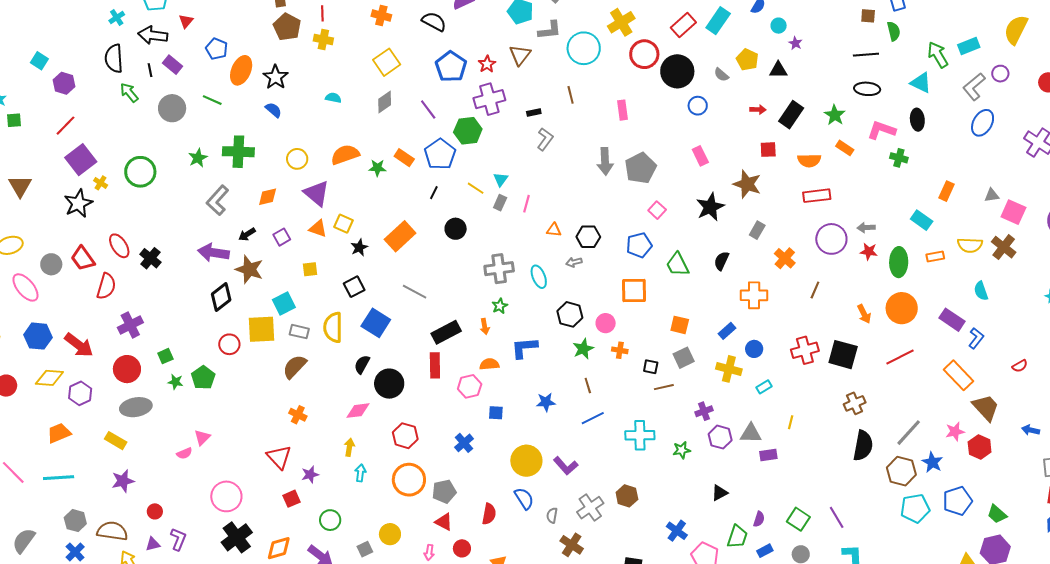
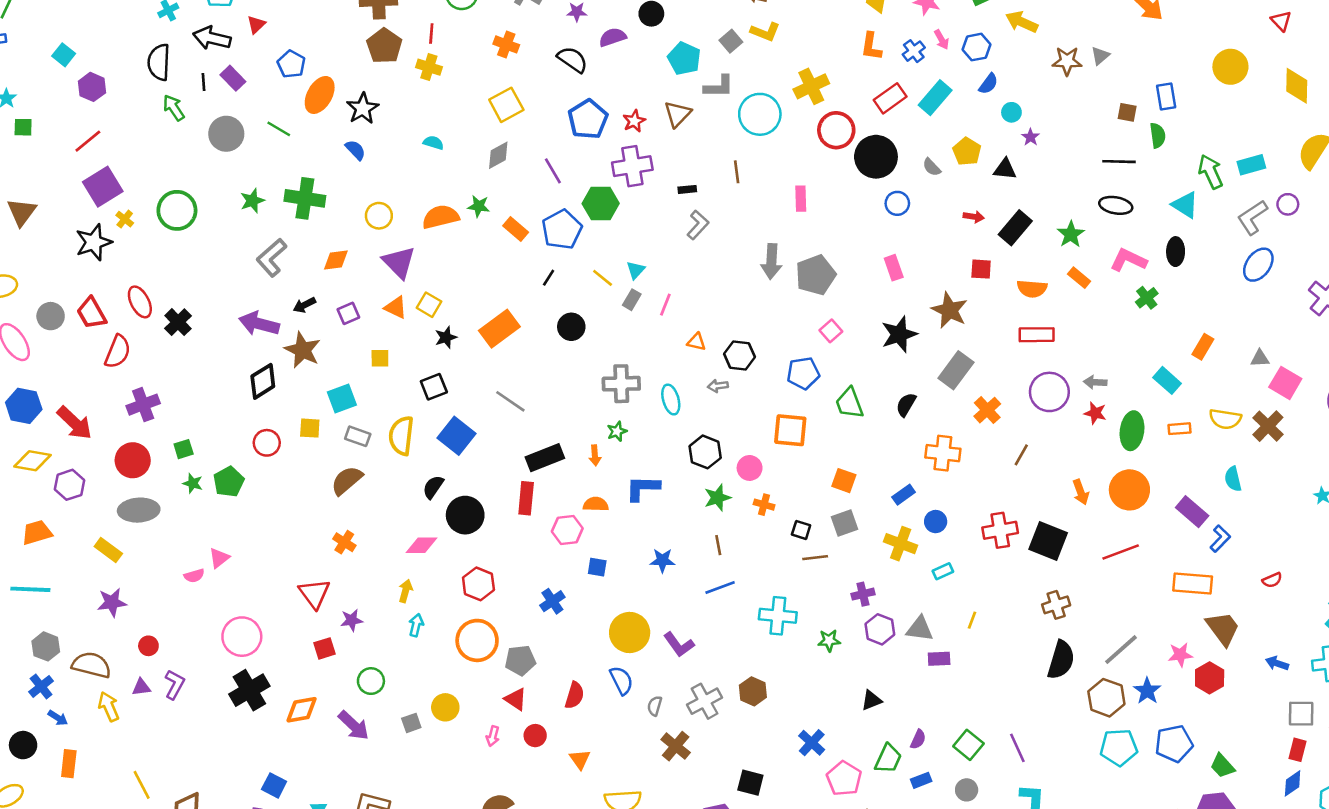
green cross: (899, 158) -> (1147, 298), turned 30
green star: (377, 168) -> (479, 206), moved
gray rectangle: (757, 230) -> (956, 370), size x1.6
yellow square: (262, 329) -> (310, 428), size x0.6
orange rectangle: (958, 375) -> (1193, 584), turned -48

